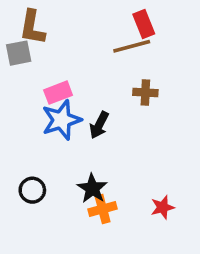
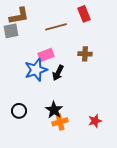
brown L-shape: (32, 27) -> (19, 16), turned -110
brown line: (132, 46) -> (56, 27), moved
pink rectangle: (58, 93) -> (46, 55), moved

